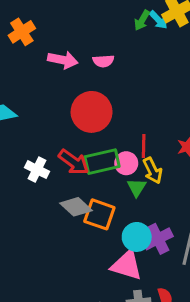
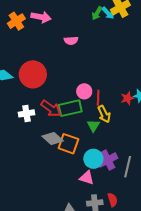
pink arrow: (63, 60) -> (41, 17), moved
red circle: (92, 112) -> (33, 74), moved
pink circle: (126, 163) -> (84, 91), moved
white cross: (37, 170) -> (26, 113), turned -35
pink triangle: (127, 265) -> (87, 178), size x0.7

